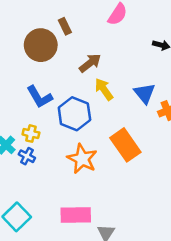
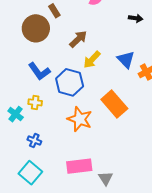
yellow arrow: (104, 89) -> (92, 60), turned -96
blue cross: (27, 156) -> (34, 140), moved

